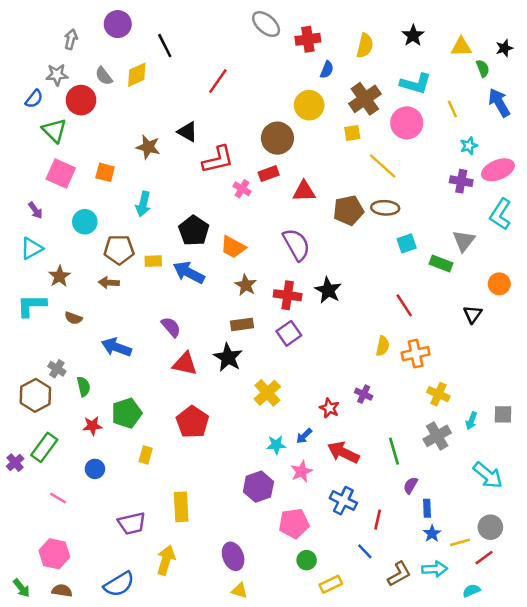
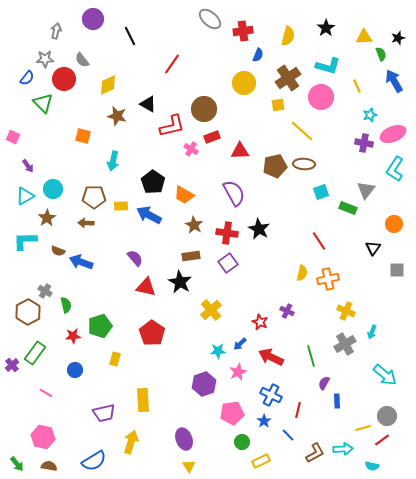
yellow diamond: (137, 75) -> (108, 85), moved
brown circle: (277, 138) -> (204, 109), moved
pink square: (61, 174) -> (13, 137), moved, size x0.6
cyan circle: (85, 222) -> (53, 189), moved
blue arrow: (116, 347) -> (81, 262), moved
gray square: (503, 414) -> (397, 270), moved
blue star: (432, 534) -> (264, 421), moved
yellow triangle: (239, 591) -> (189, 466), turned 40
cyan semicircle: (471, 591) -> (372, 466), turned -144

